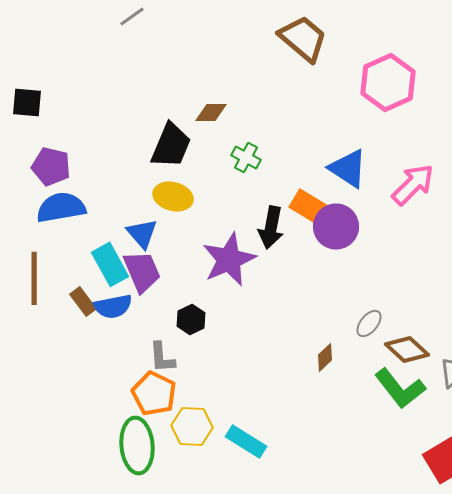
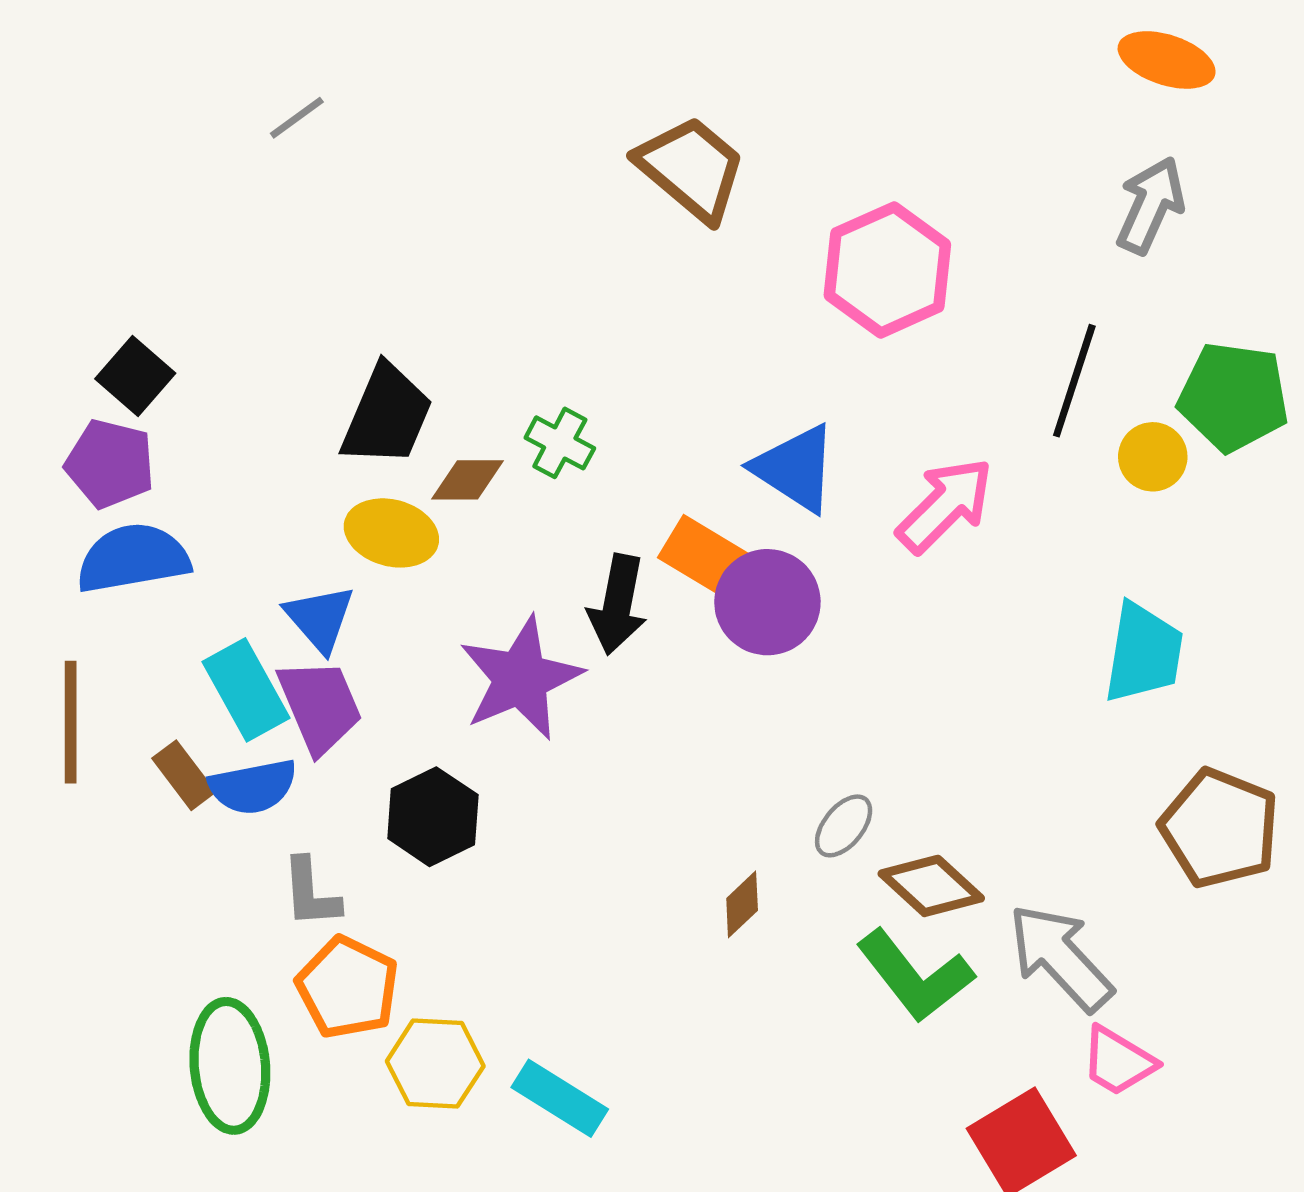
black square: (27, 102) -> (135, 376), moved, turned 36
brown diamond: (211, 112) -> (468, 480), moved
black hexagon: (191, 319) -> (433, 817), size x1.4
gray L-shape: (162, 357) -> (311, 893), moved
green ellipse: (137, 445) -> (230, 1066), moved

